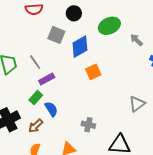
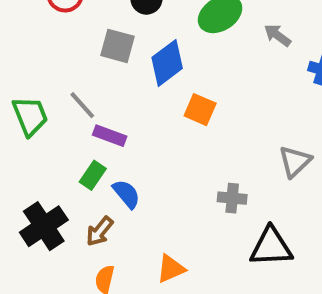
orange square: (93, 72) -> (200, 110), turned -35
purple rectangle: (47, 79) -> (110, 136), turned 56
gray cross: (88, 125) -> (232, 198), moved

